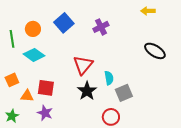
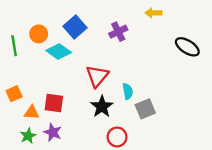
yellow arrow: (148, 11) -> (153, 13), moved
black ellipse: (155, 51) -> (187, 47), moved
cyan diamond: (34, 55) -> (59, 52), moved
green star: (12, 116) -> (28, 136), moved
red circle: (111, 117) -> (117, 137), moved

